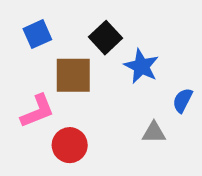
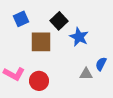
blue semicircle: (183, 100) -> (101, 64), moved
pink L-shape: (37, 111) -> (14, 74), moved, turned 50

